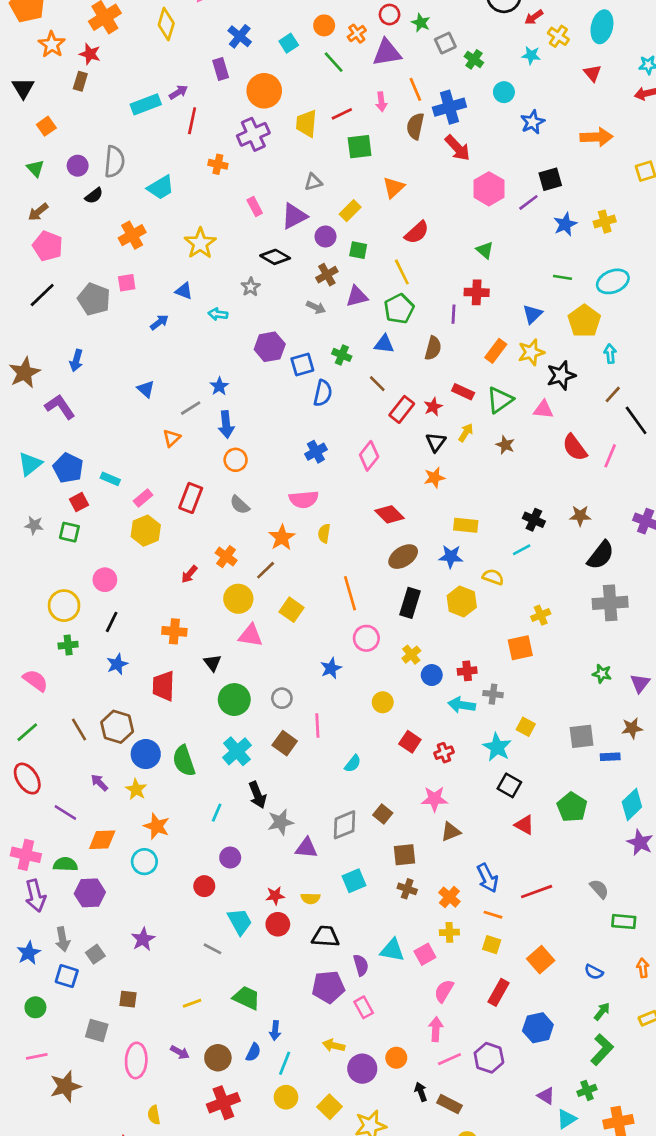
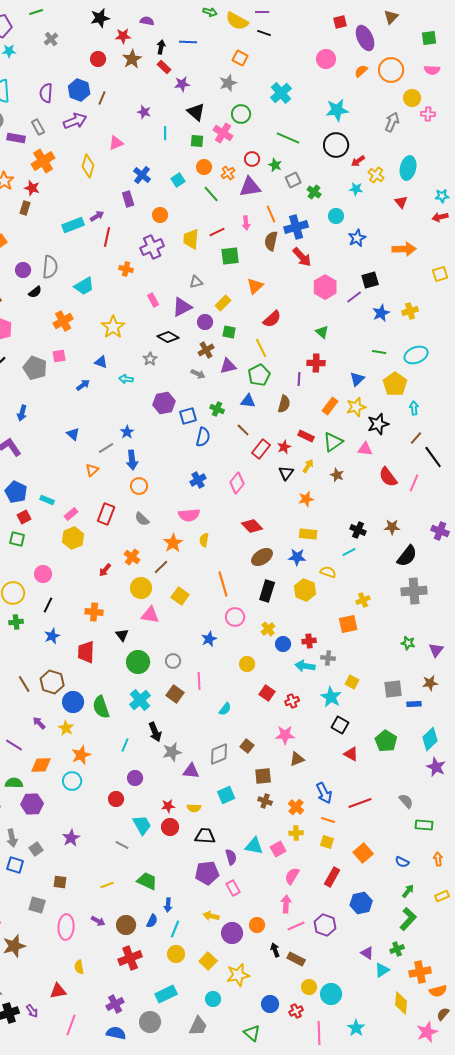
orange circle: (264, 91) -> (160, 215), size x0.6
orange star: (434, 478) -> (306, 499), moved
orange star: (157, 826) -> (81, 755), turned 30

